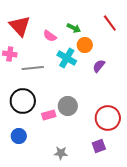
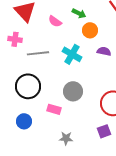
cyan cross: (67, 58) -> (72, 54), moved
purple semicircle: (99, 66) -> (104, 51), turned 64
pink rectangle: (49, 115) -> (54, 109), moved, turned 32

